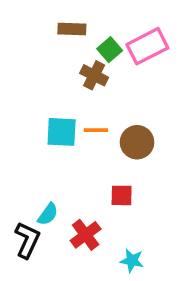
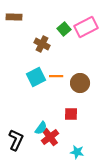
brown rectangle: (72, 29) -> (14, 17), moved
brown cross: (94, 75) -> (42, 44), moved
cyan square: (62, 132) -> (36, 77), turned -30
cyan semicircle: (48, 214) -> (41, 128), moved

